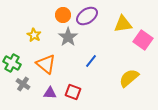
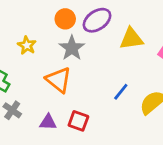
yellow triangle: (123, 24) -> (131, 39), moved
blue line: (91, 61) -> (121, 92), moved
orange triangle: (46, 64) -> (59, 80), moved

